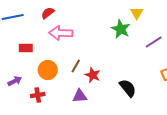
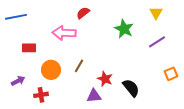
red semicircle: (48, 13) -> (83, 13), moved
yellow triangle: (137, 13) -> (156, 13), moved
red star: (93, 75) -> (105, 79), moved
purple triangle: (80, 96) -> (94, 96), moved

